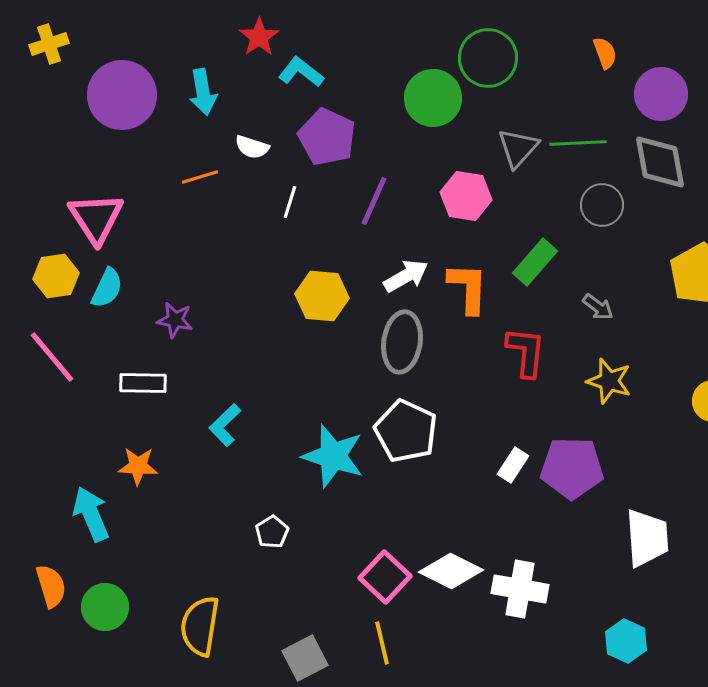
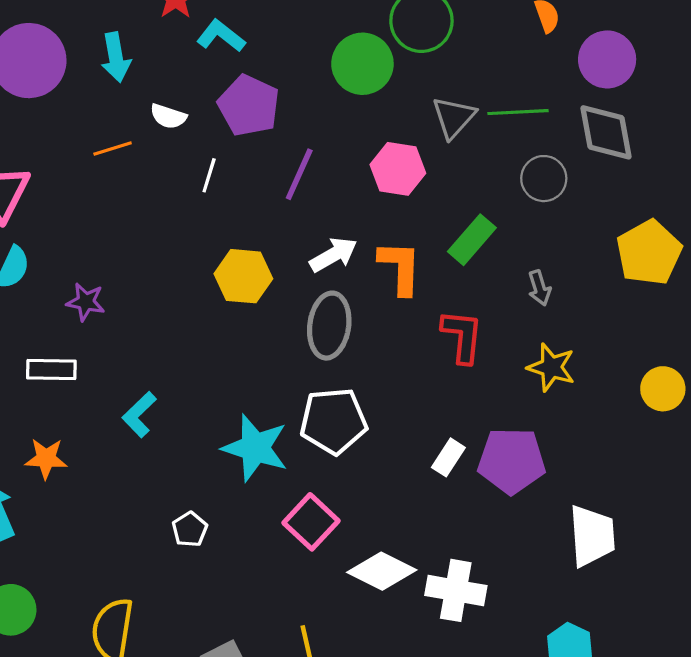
gray arrow: (598, 307) -> (539, 288), turned 36
white pentagon: (406, 431) -> (334, 421), turned -30
pink square: (385, 577) -> (311, 522), moved

